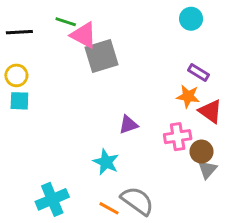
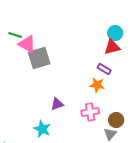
cyan circle: (191, 19) -> (115, 33), moved
red triangle: (210, 111) -> (112, 47), moved, turned -48
brown circle: (201, 152) -> (116, 120), moved

